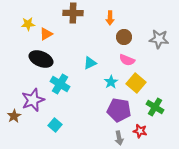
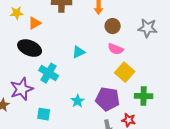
cyan star: (111, 82) -> (78, 101), moved
green cross: (155, 107) -> (144, 96), turned -30
cyan square: (55, 125) -> (44, 114), turned -32

